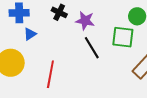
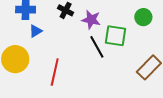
green square: (123, 37) -> (115, 36), moved

